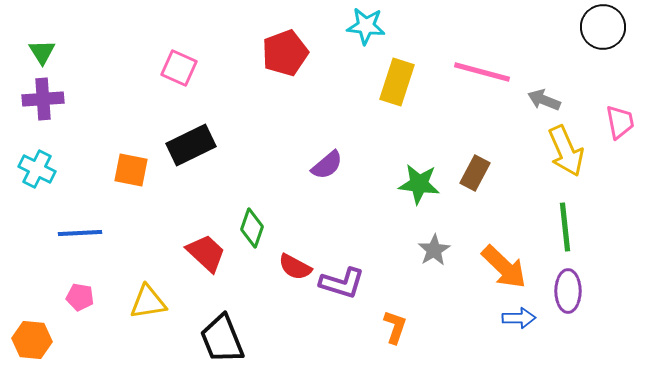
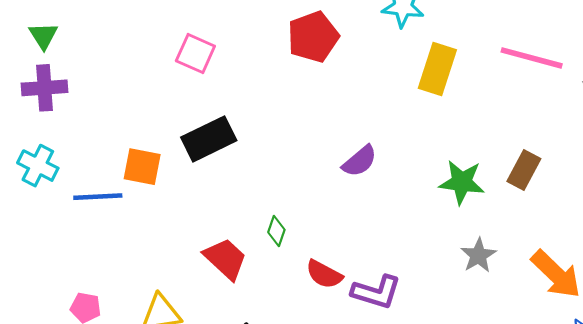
green diamond: (252, 228) -> (276, 231), size x0.7
blue line: (80, 233) -> (98, 197), moved

